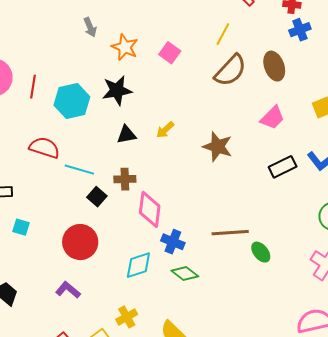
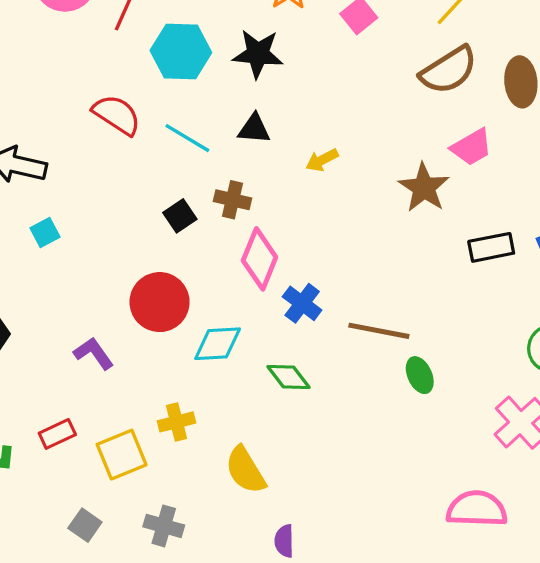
pink trapezoid: (272, 118) -> (472, 147), moved
yellow arrow: (165, 130) -> (322, 160), moved
brown star: (218, 147) -> (424, 188), moved
cyan line: (79, 170) -> (187, 138), moved
cyan square: (21, 227) -> (45, 232), turned 30
red circle: (80, 242) -> (160, 302), moved
blue cross: (173, 242) -> (302, 303), moved

